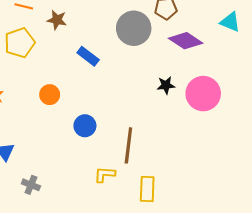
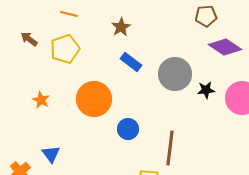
brown star: (57, 20) -> (121, 27), moved, turned 30
gray circle: (134, 28) -> (175, 74), moved
orange circle: (50, 95) -> (94, 99), size x1.8

